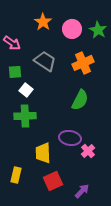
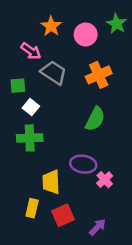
green star: (98, 30) -> (117, 24), moved
pink arrow: (12, 43) -> (31, 51), moved
yellow rectangle: (16, 175) -> (32, 208), moved

